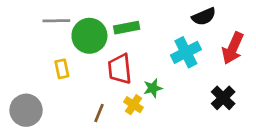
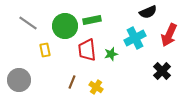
gray line: (56, 21) -> (28, 23), moved, turned 36
green star: (153, 88) -> (111, 54), moved
yellow cross: (134, 105) -> (96, 87), moved

